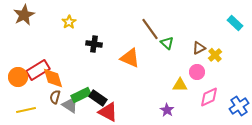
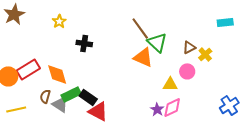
cyan rectangle: (235, 23) -> (225, 22), turned -49
green triangle: (167, 43) -> (157, 42), size x1.5
orange triangle: (130, 58) -> (143, 57), moved
orange diamond: (53, 78) -> (57, 74), moved
pink diamond: (209, 97) -> (172, 107), moved

